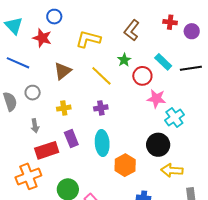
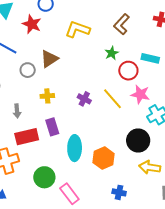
cyan rectangle: (163, 62) -> (150, 58), turned -36
yellow line: (101, 76) -> (113, 99), moved
gray circle: (33, 93) -> (28, 70), moved
purple cross: (101, 108) -> (84, 99), turned 32
cyan ellipse: (102, 143) -> (75, 148), moved

